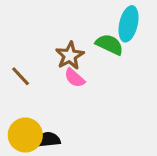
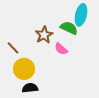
pink semicircle: (75, 78) -> (61, 49), moved
yellow circle: (25, 135) -> (24, 69), moved

